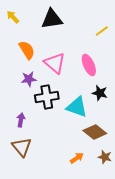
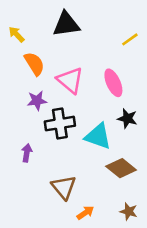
yellow arrow: (13, 17) -> (17, 34), moved
brown triangle: (22, 147) -> (64, 187), moved
brown star: (105, 157) -> (129, 211), moved
orange arrow: (77, 158) -> (85, 213), moved

